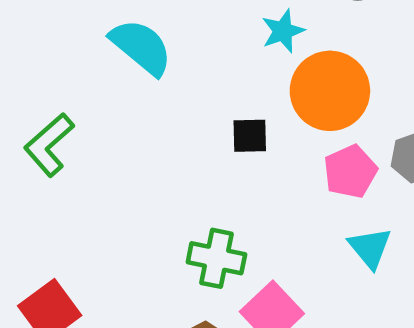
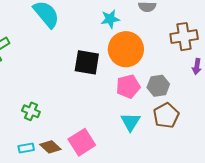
black square: (250, 136) -> (87, 62), size x1.5
green cross: (216, 258) -> (31, 111), moved, size x0.7

